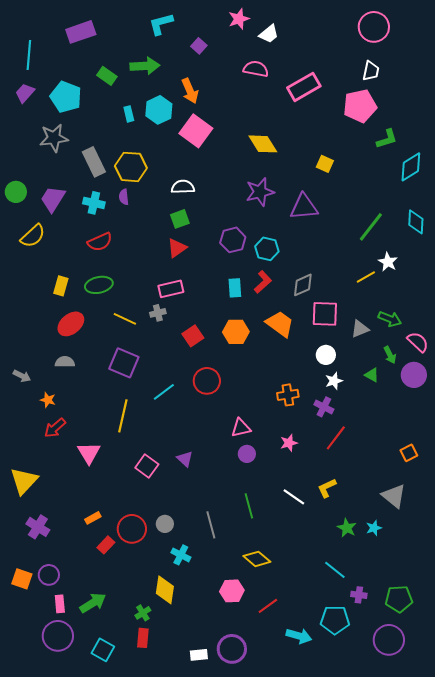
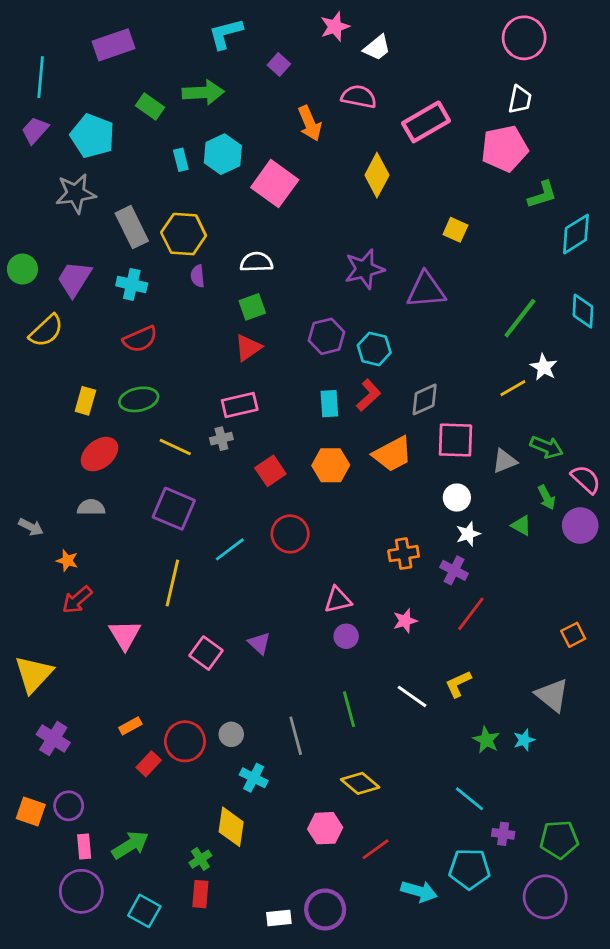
orange arrow: (190, 91) -> (310, 123), moved
yellow diamond: (263, 144) -> (377, 175), moved, turned 60
purple semicircle: (124, 197) -> (198, 276), moved
orange trapezoid: (280, 324) -> (392, 454), turned 116

